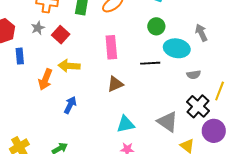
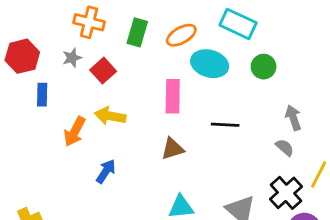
green circle: (156, 26) -> (264, 67), moved
gray arrow: (201, 33) -> (293, 118), moved
cyan ellipse: (177, 48) -> (210, 64), moved
gray semicircle: (194, 75) -> (285, 148), turned -136

